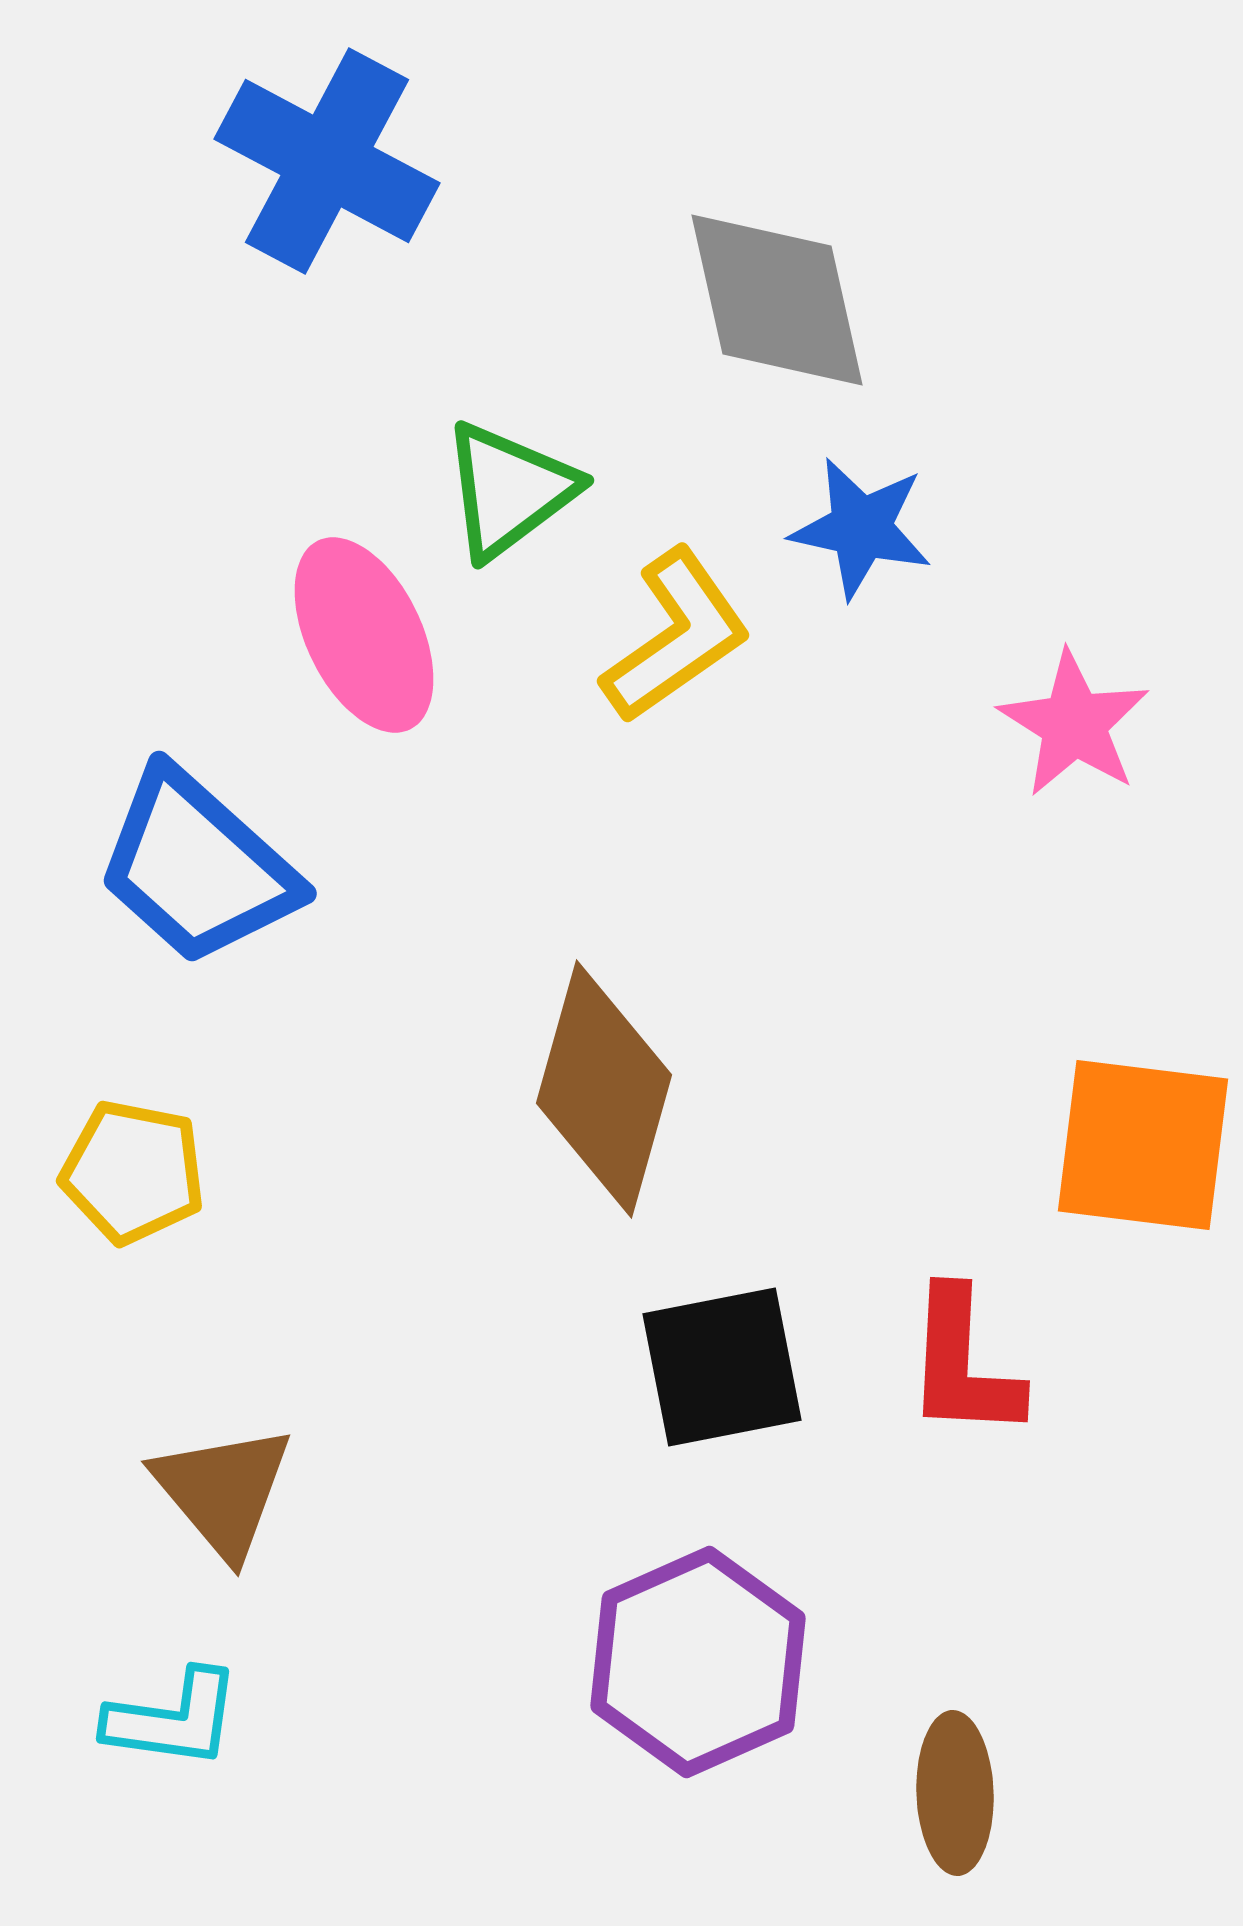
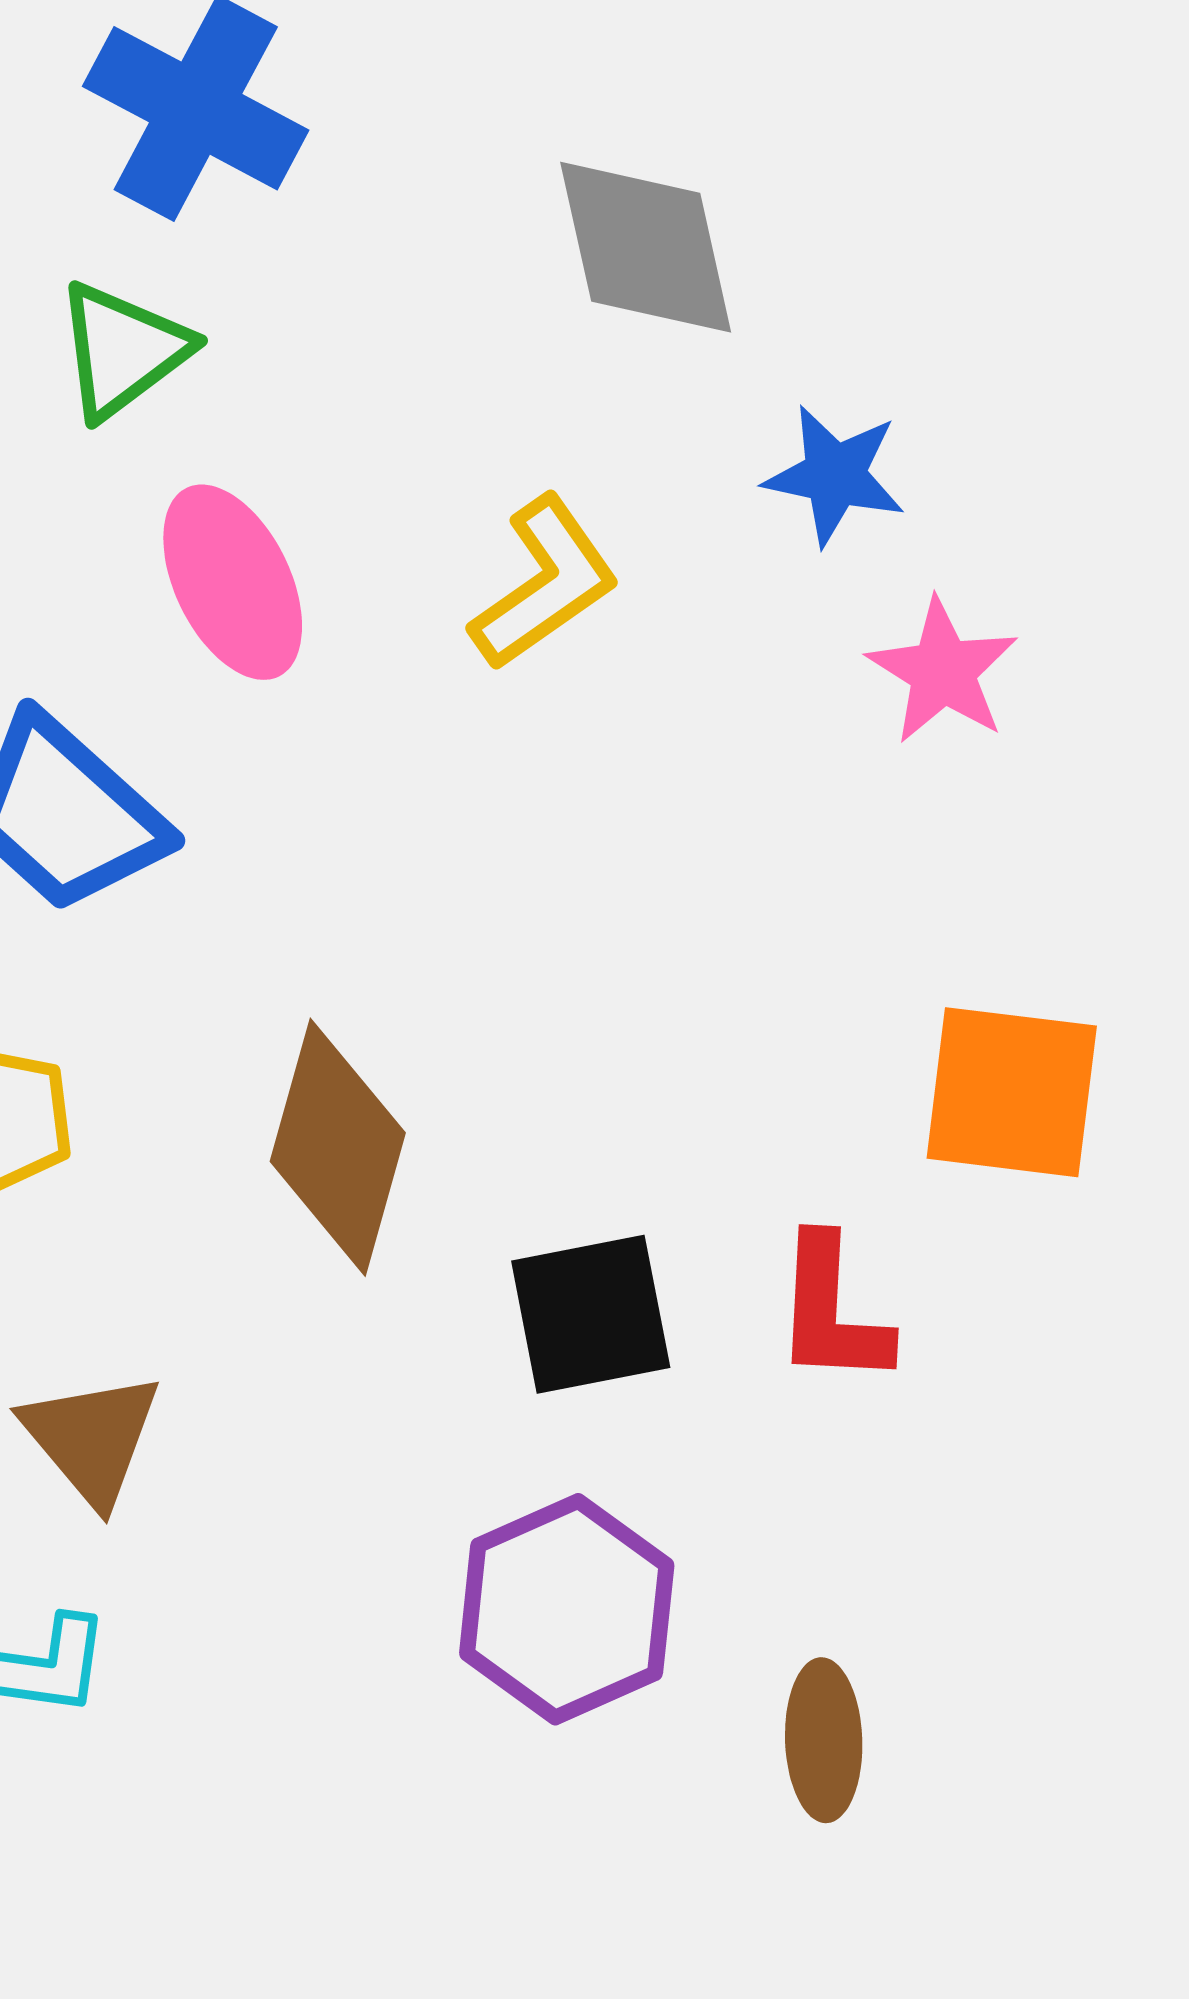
green triangle: (509, 490) -> (123, 350), moved
blue star: (861, 528) -> (835, 475), moved
brown diamond: (604, 1089) -> (338, 1147), moved

